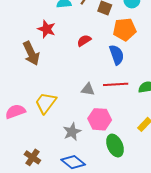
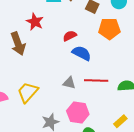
blue semicircle: (117, 55) -> (82, 53), moved, turned -48

